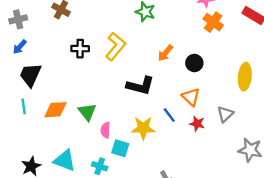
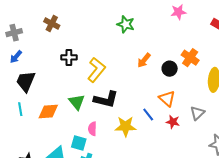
orange cross: (213, 22) -> (190, 58), moved
yellow L-shape: (116, 46) -> (96, 70), moved
black L-shape: (140, 86) -> (106, 99), moved
green triangle: (87, 112) -> (77, 102), moved
cyan square: (120, 148) -> (79, 143), moved

